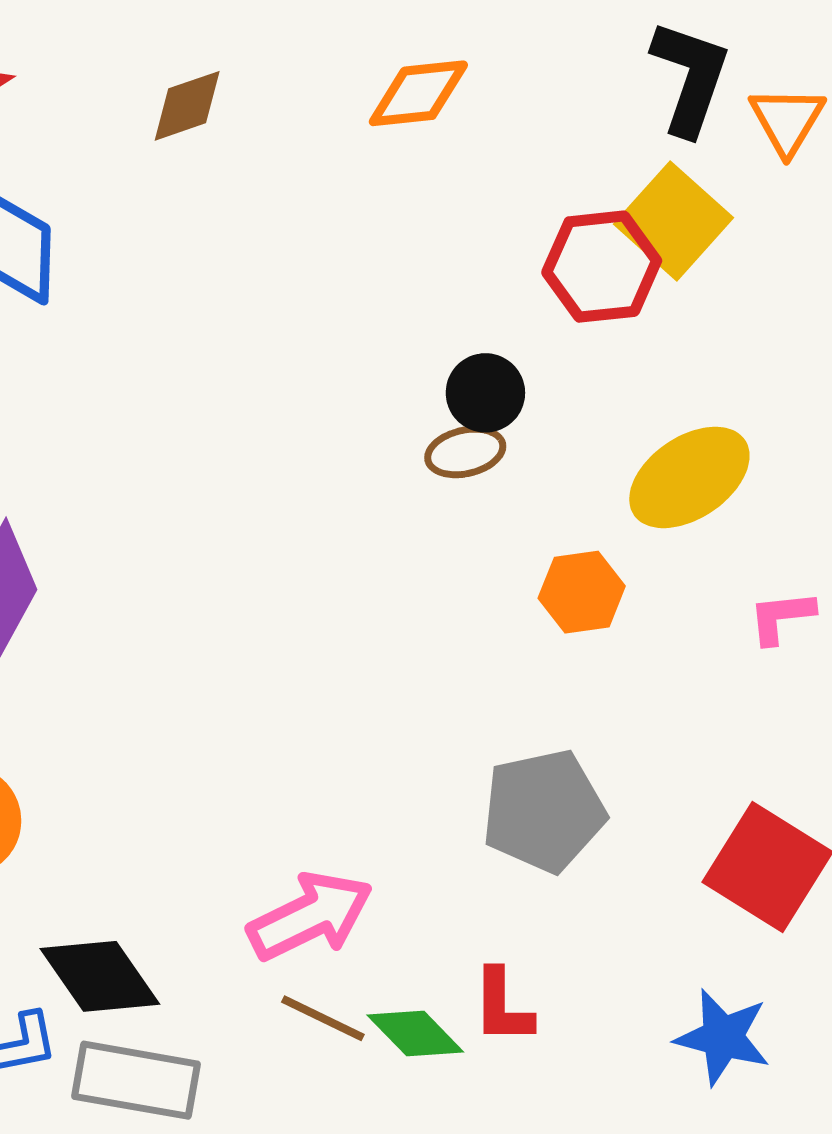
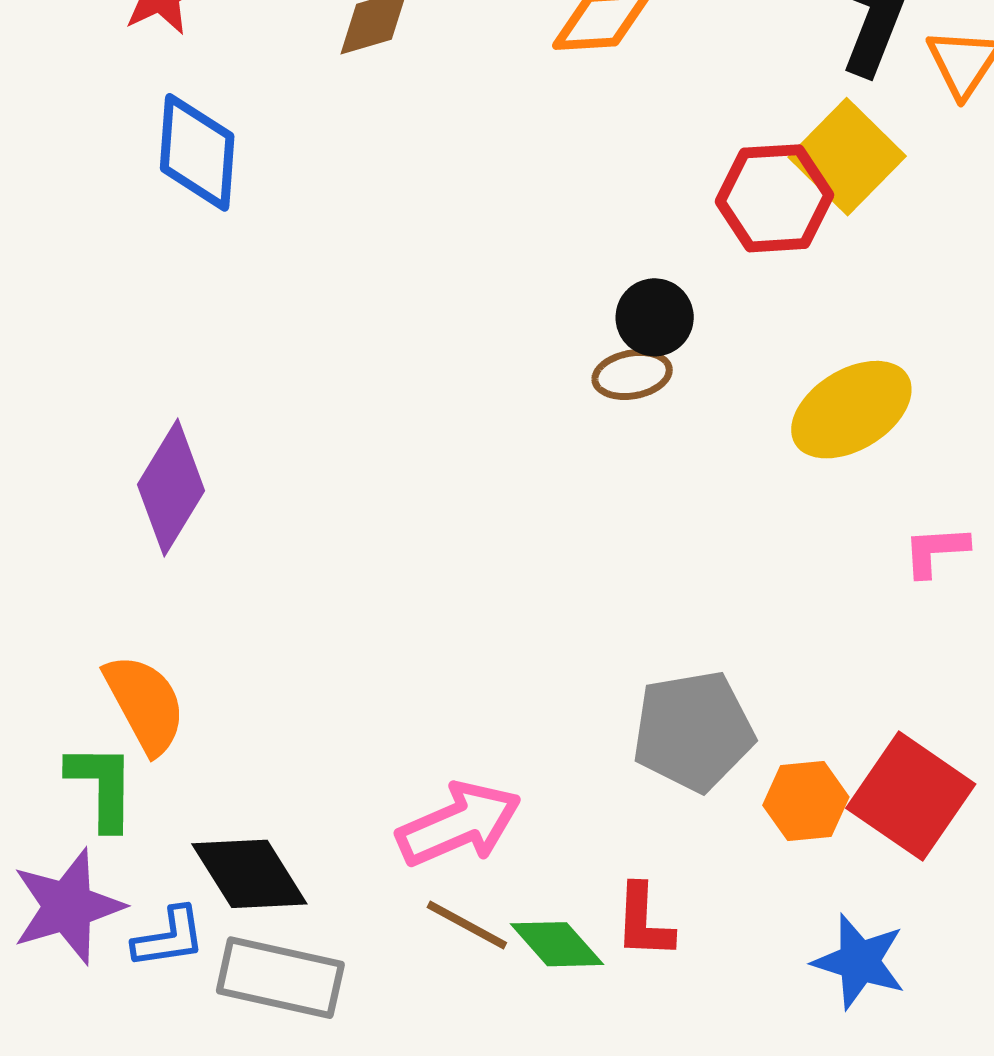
orange hexagon: (582, 592) -> (806, 801), moved

